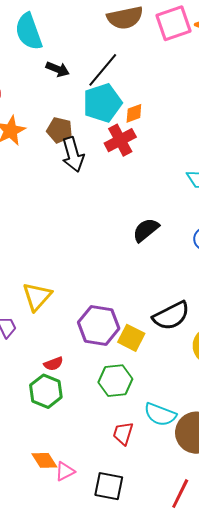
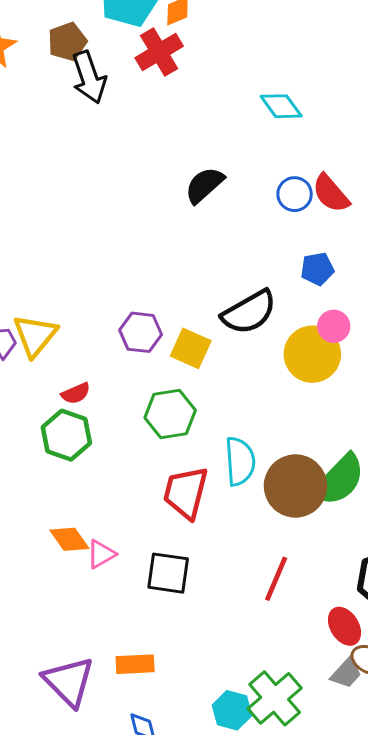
brown pentagon: (60, 130) -> (67, 42), turned -30
yellow triangle: (37, 297) -> (35, 335), moved
purple hexagon: (99, 325) -> (141, 332), size x0.7
cyan semicircle: (160, 414) -> (240, 461), turned -112
red trapezoid: (123, 433) -> (186, 493), size x1.5

